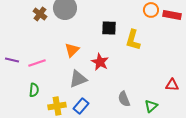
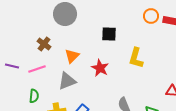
brown cross: (40, 14) -> (44, 44), moved
yellow L-shape: (133, 40) -> (136, 58), moved
gray triangle: (78, 79) -> (67, 81), moved

